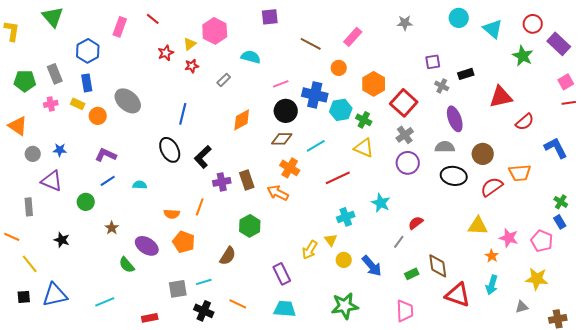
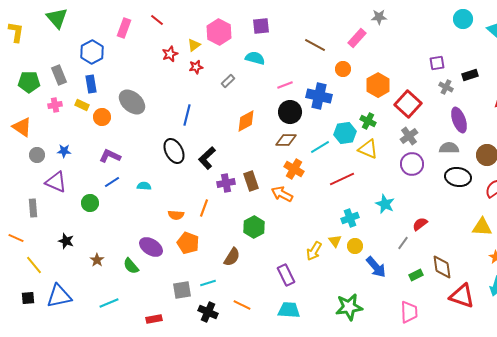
purple square: (270, 17) -> (261, 26), moved
gray star: (405, 23) -> (379, 17), moved
cyan hexagon: (341, 110) -> (345, 133), moved
brown star: (112, 228) -> (97, 260), moved
yellow circle: (344, 260) -> (355, 246), moved

